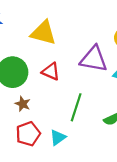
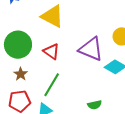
green line: (76, 107) -> (52, 85), moved

